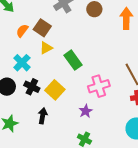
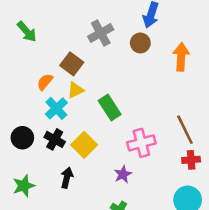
orange semicircle: (22, 31) -> (45, 82), moved
cyan cross: (22, 63) -> (56, 108), moved

